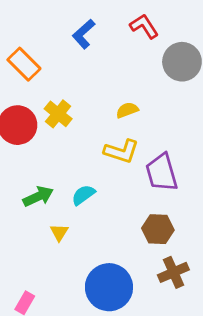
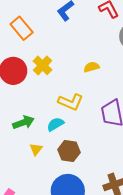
yellow L-shape: (121, 151) -> (71, 102), moved
brown hexagon: (158, 229) -> (69, 151), moved

